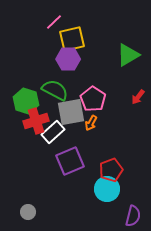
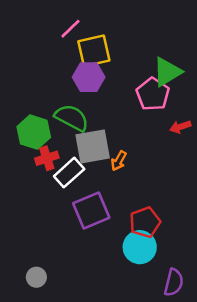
red arrow: (138, 97) -> (180, 127), turned 35
pink pentagon: (93, 99) -> (153, 94), moved
red cross: (36, 121) -> (47, 158), size x0.7

